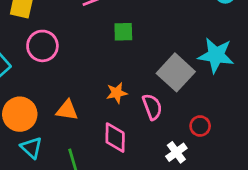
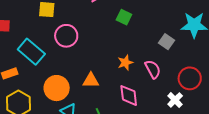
green square: (123, 32) -> (124, 17), turned 35
gray square: (176, 72) -> (166, 42), size x0.6
red circle: (200, 126) -> (190, 78), size x1.5

